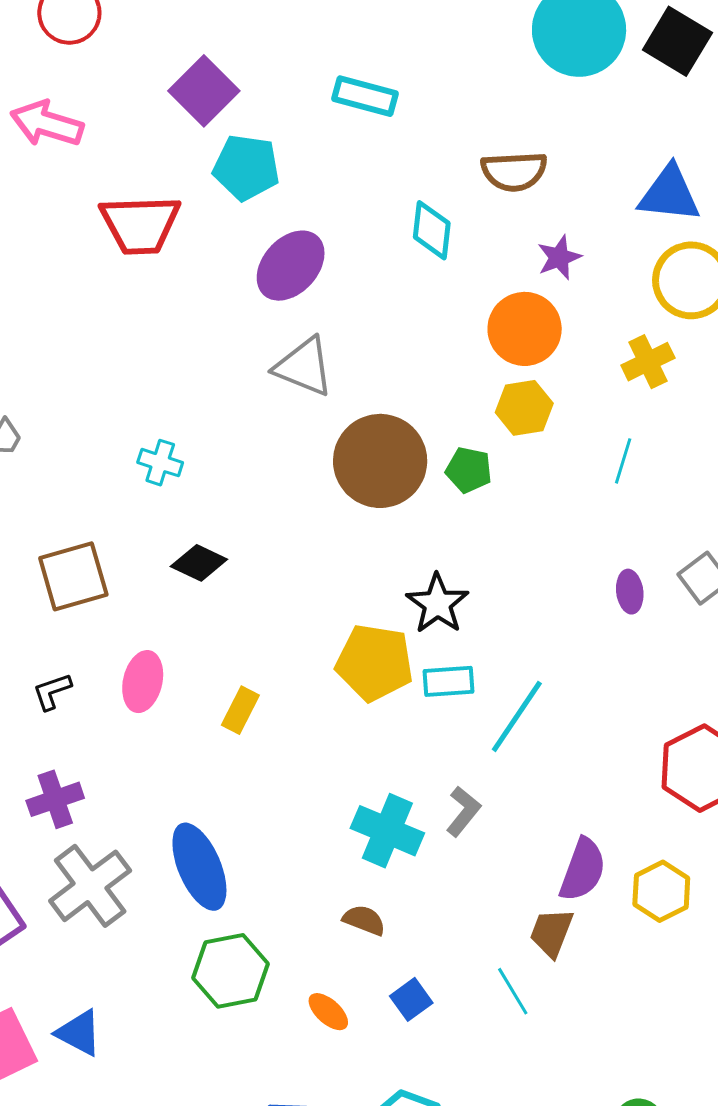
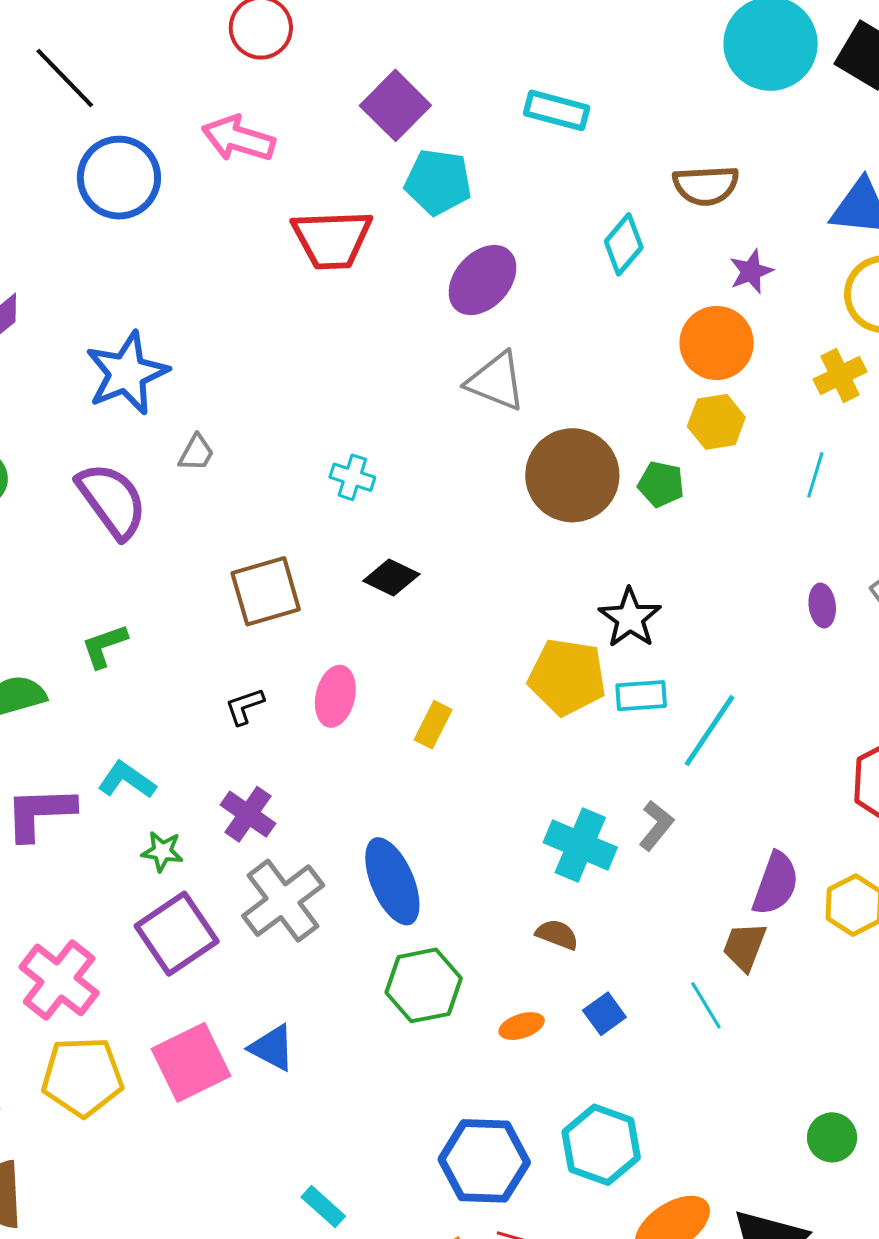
cyan diamond: (432, 230) -> (624, 244), turned 34
purple cross: (55, 799) -> (248, 814), turned -36
orange ellipse: (328, 1012) -> (522, 1026), turned -60

